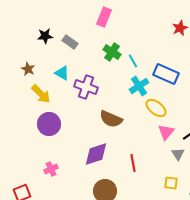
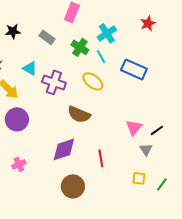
gray rectangle: (70, 42) -> (47, 37), moved
cyan cross: (139, 86) -> (107, 33), moved
yellow ellipse: (156, 108) -> (93, 81), moved

